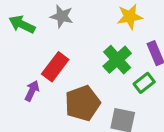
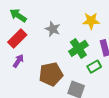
gray star: (62, 16) -> (53, 29), moved
red rectangle: (55, 67) -> (17, 38), moved

